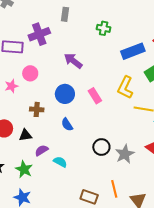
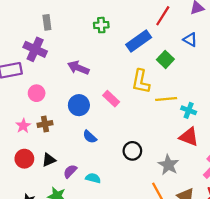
gray rectangle: (65, 14) -> (47, 22), moved
purple cross: (39, 34) -> (35, 49), turned -30
pink star: (11, 86) -> (23, 126), moved
brown cross: (37, 109) -> (45, 124), moved
gray star: (125, 154) -> (168, 165), moved

